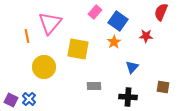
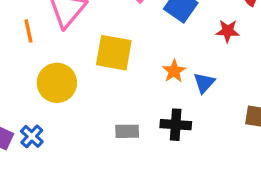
orange star: (114, 42) -> (174, 71), moved
gray rectangle: (94, 86) -> (127, 131), moved
black cross: (128, 97) -> (176, 125), moved

